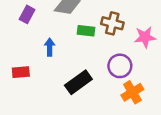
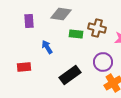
purple rectangle: (27, 14) -> (29, 21), turned -32
blue arrow: (50, 47) -> (47, 47), turned -32

